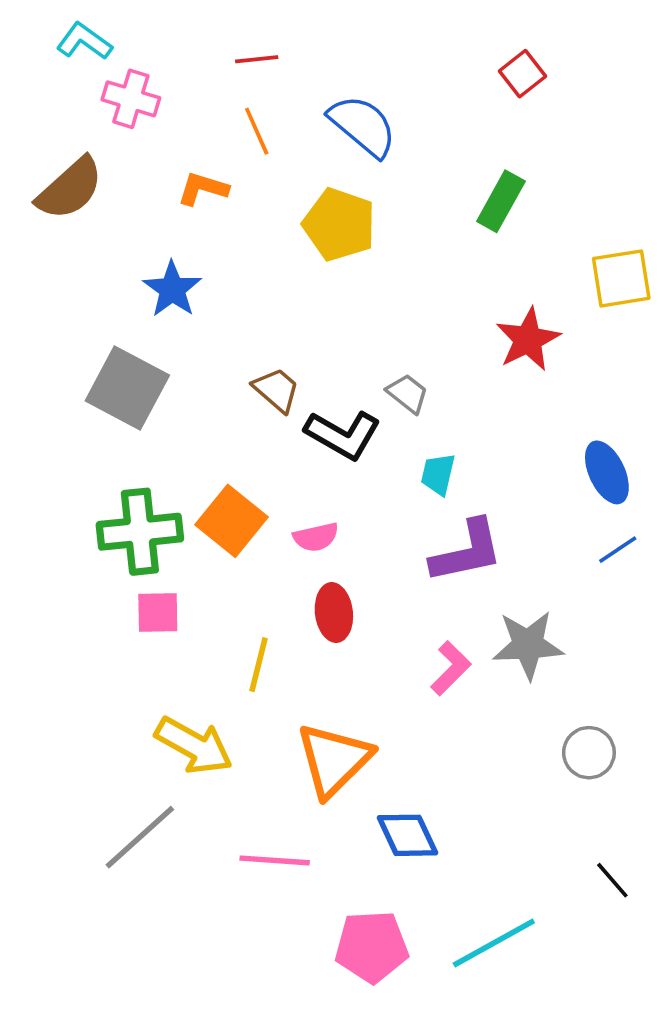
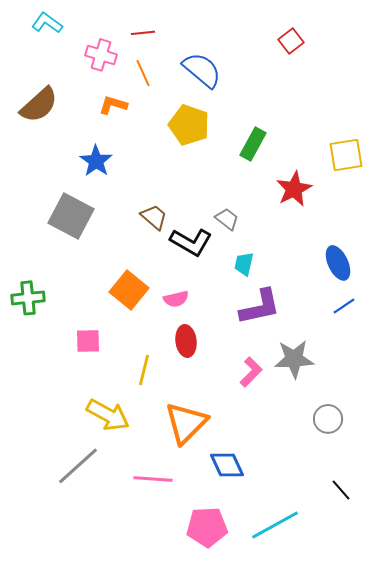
pink cross: (131, 99) -> (101, 55), moved
green rectangle: (501, 201) -> (253, 144), moved
green cross: (140, 532) -> (28, 298), moved, size x0.7

